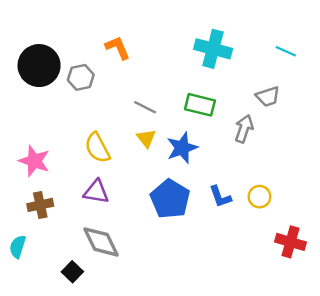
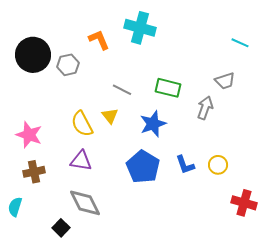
cyan cross: (213, 49) -> (140, 28), moved
yellow triangle: (146, 138) -> (110, 116), moved

